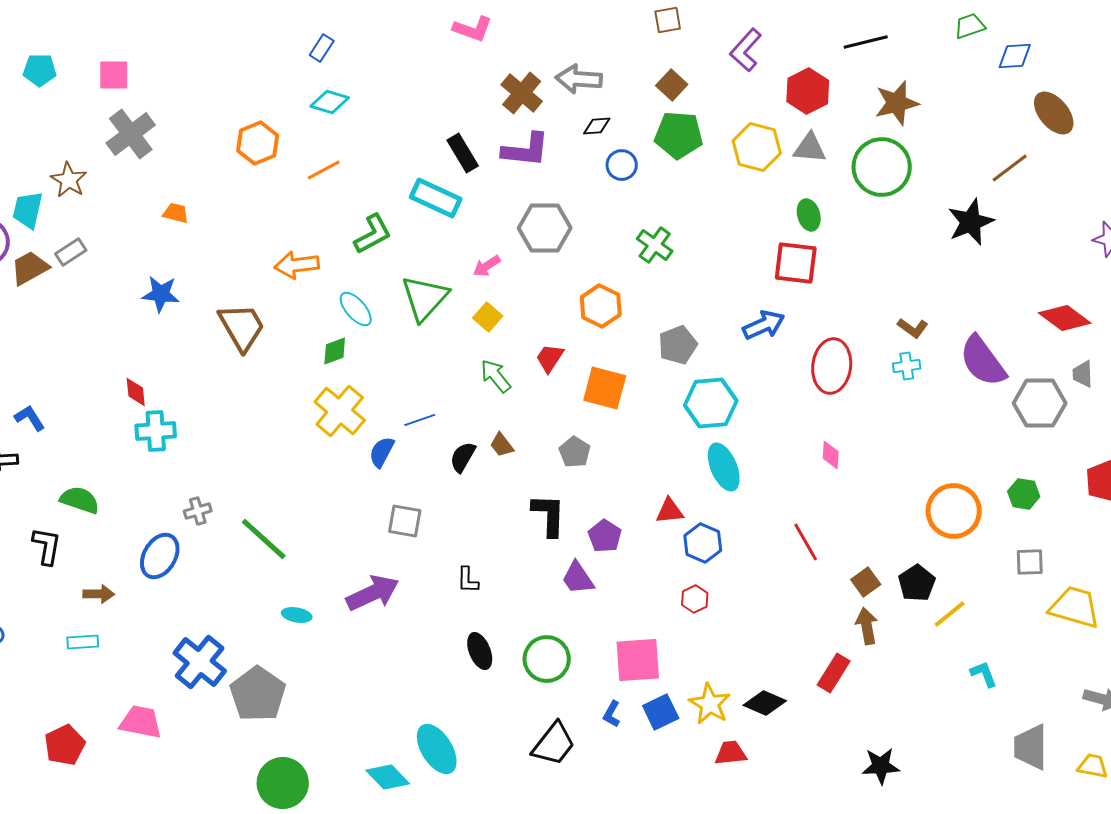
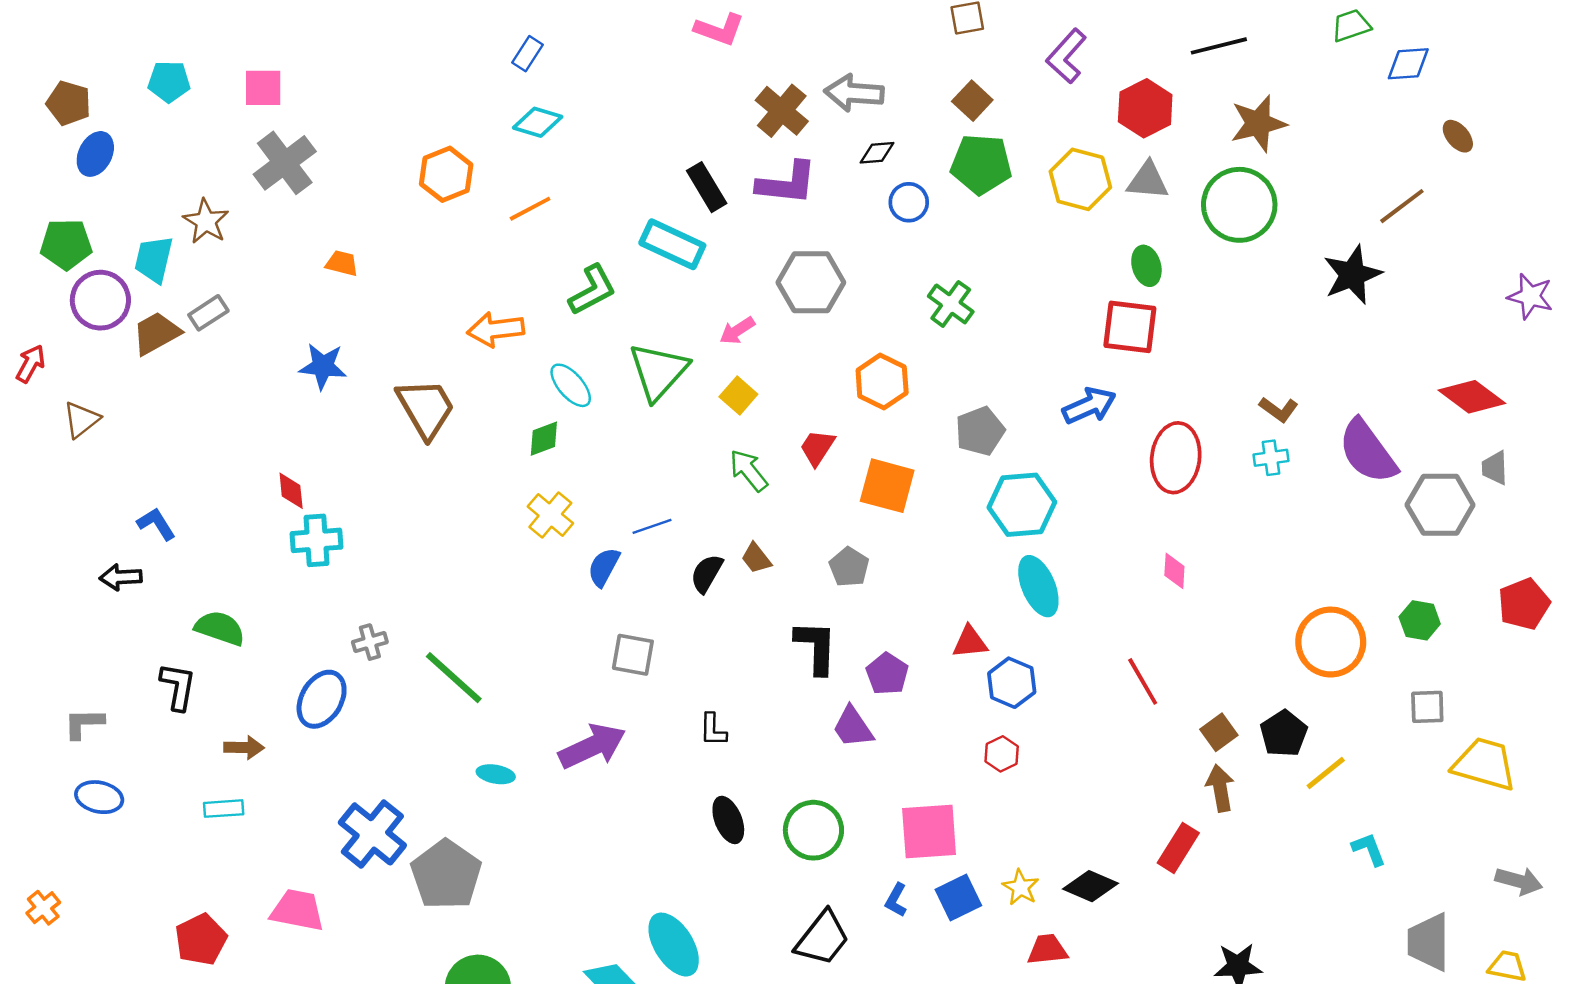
brown ellipse: (1054, 113) -> (1458, 136), size x0.6
yellow cross: (340, 411) -> (550, 515), size x0.7
yellow star: (710, 704) -> (1021, 887), size x0.7

